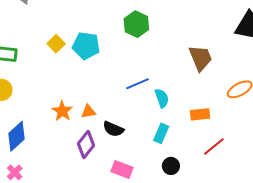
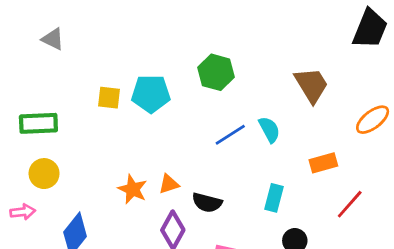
green hexagon: (136, 24) -> (216, 72), moved
yellow square: (56, 44) -> (109, 98), turned -30
cyan semicircle: (162, 98) -> (269, 129), moved

